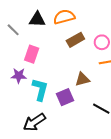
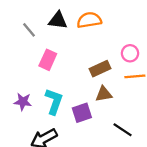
brown rectangle: (75, 40) -> (100, 69), moved
purple star: (19, 76) -> (23, 102), moved

